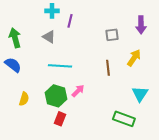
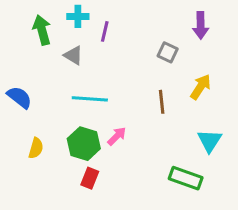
purple arrow: (141, 25) -> (201, 25), moved
gray square: (112, 35) -> (168, 52), turned 32
green arrow: (15, 38) -> (42, 30), moved

